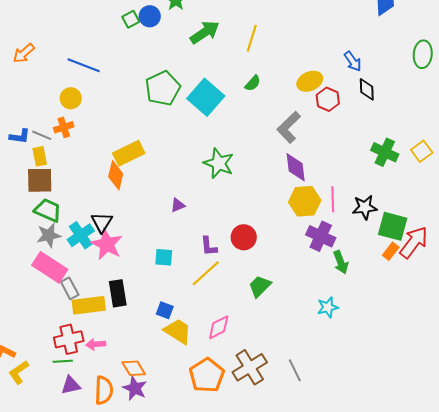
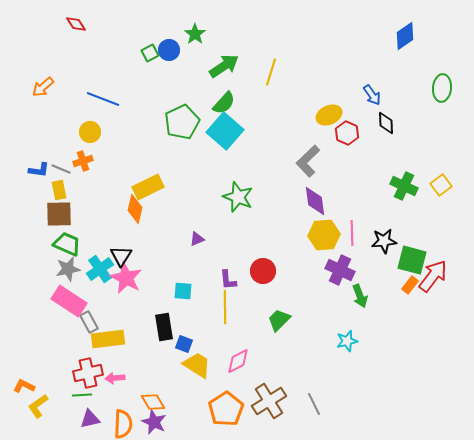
green semicircle: (253, 83) -> (224, 103), moved, size x1.4
yellow line: (206, 273) -> (225, 307), turned -48
black rectangle: (118, 293) -> (164, 327), moved

